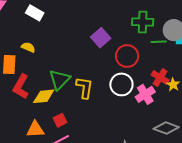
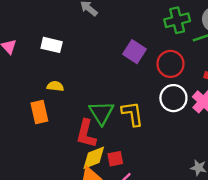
red L-shape: (21, 87) -> (86, 134), moved
yellow diamond: (44, 96) -> (94, 158), moved
red square: (60, 120) -> (115, 159), turned 32

